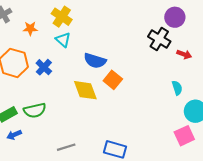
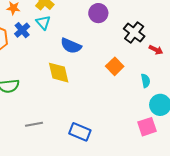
purple circle: (175, 17) -> (98, 13), moved
blue cross: (44, 67) -> (22, 30), moved
orange square: (113, 80) -> (115, 66), moved

